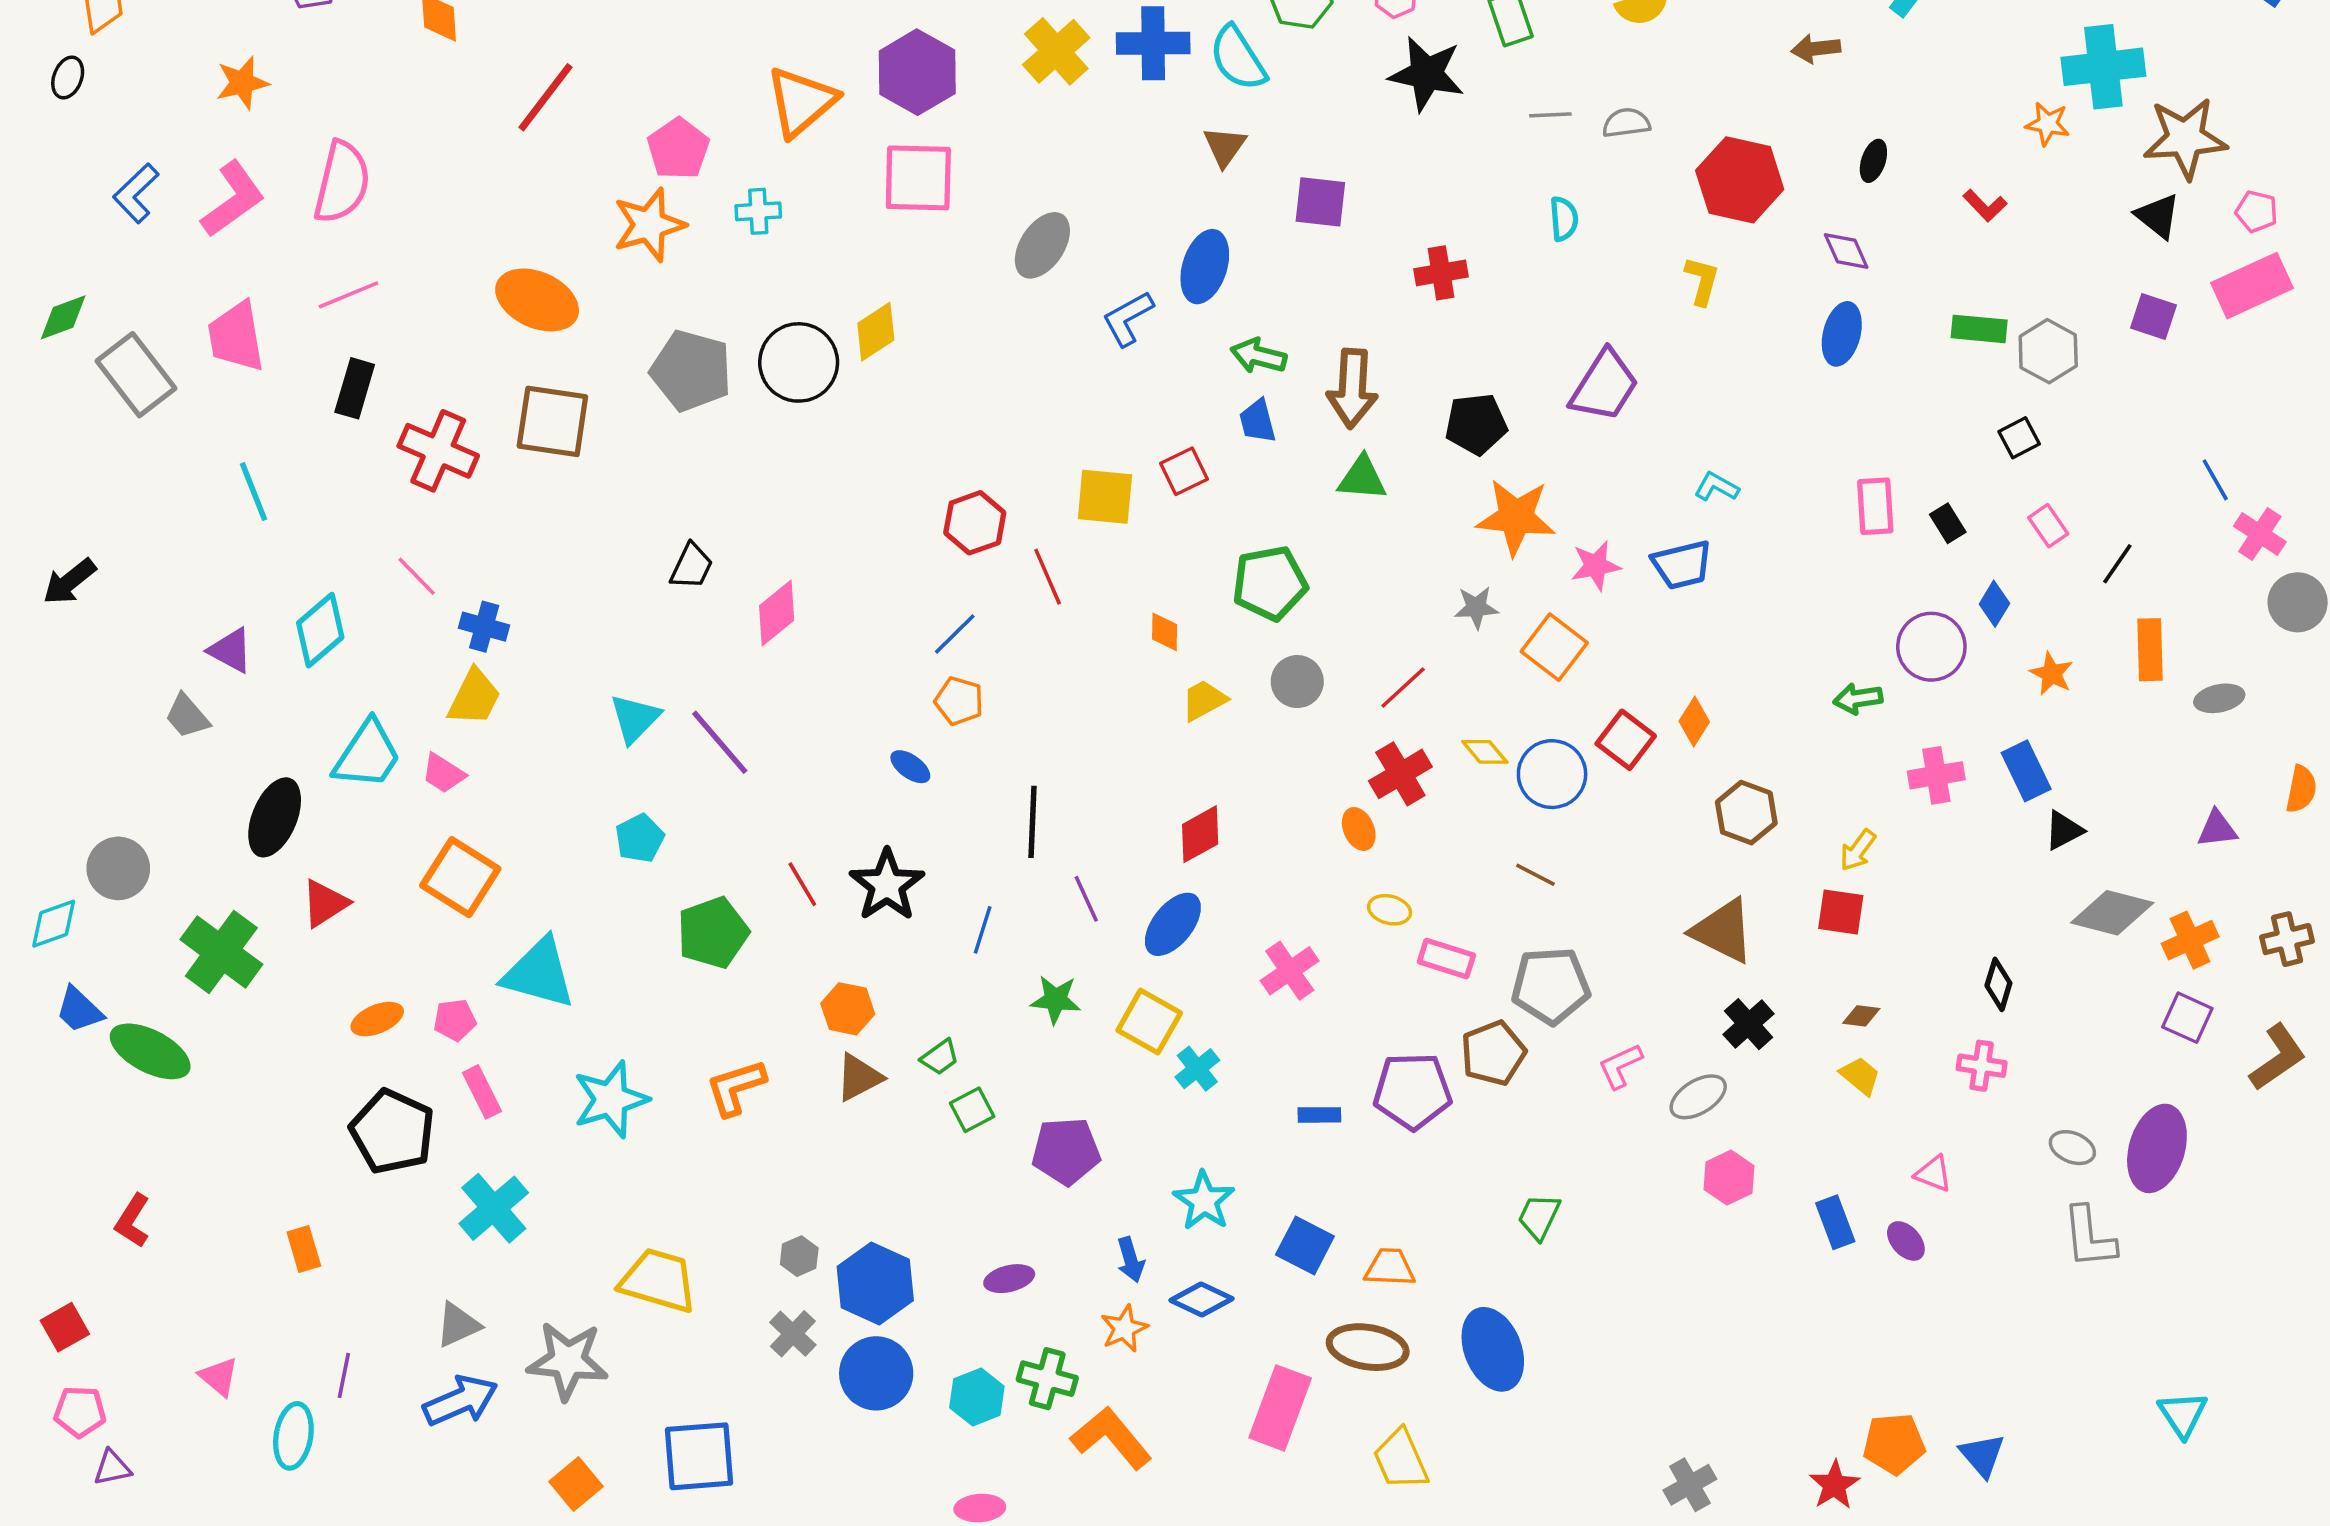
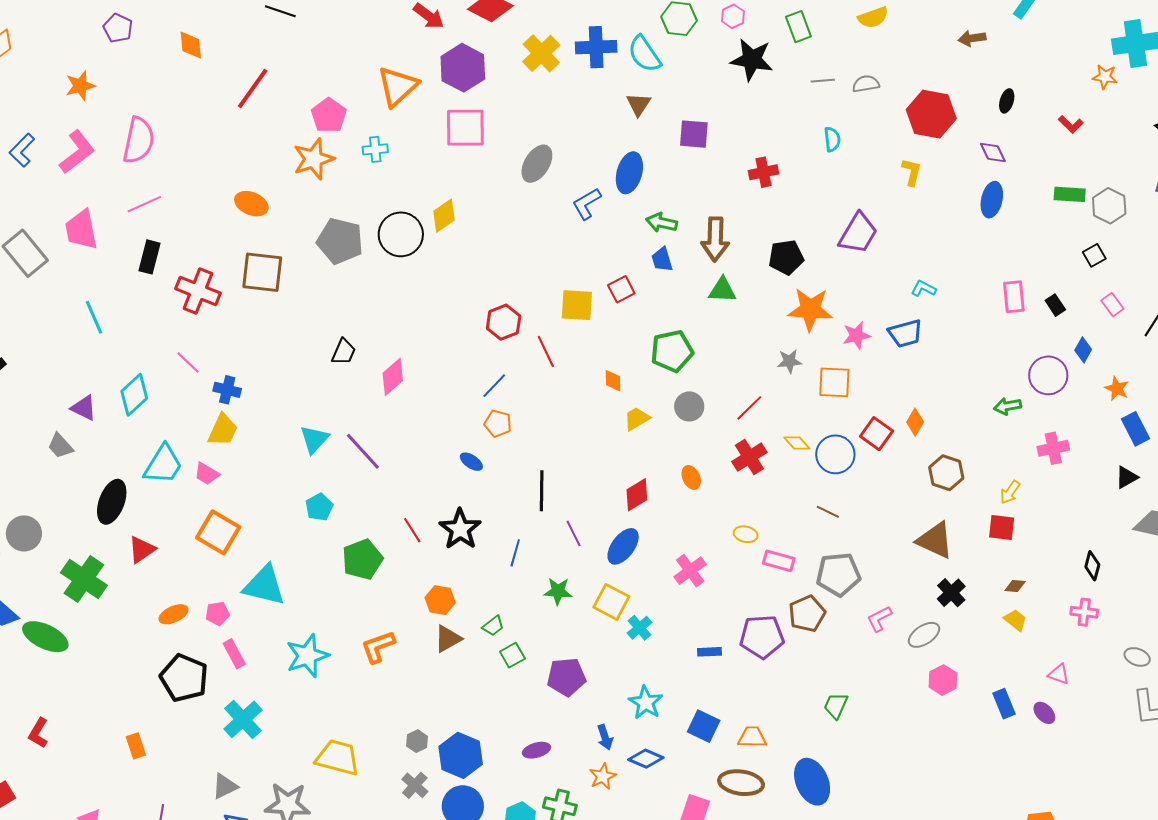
orange ellipse: (537, 300) -> (251, 204), size x0.7
orange square: (1554, 647) -> (834, 382), turned -33
blue rectangle: (2026, 771) -> (1136, 429), moved
orange ellipse: (1359, 829) -> (691, 477), moved

